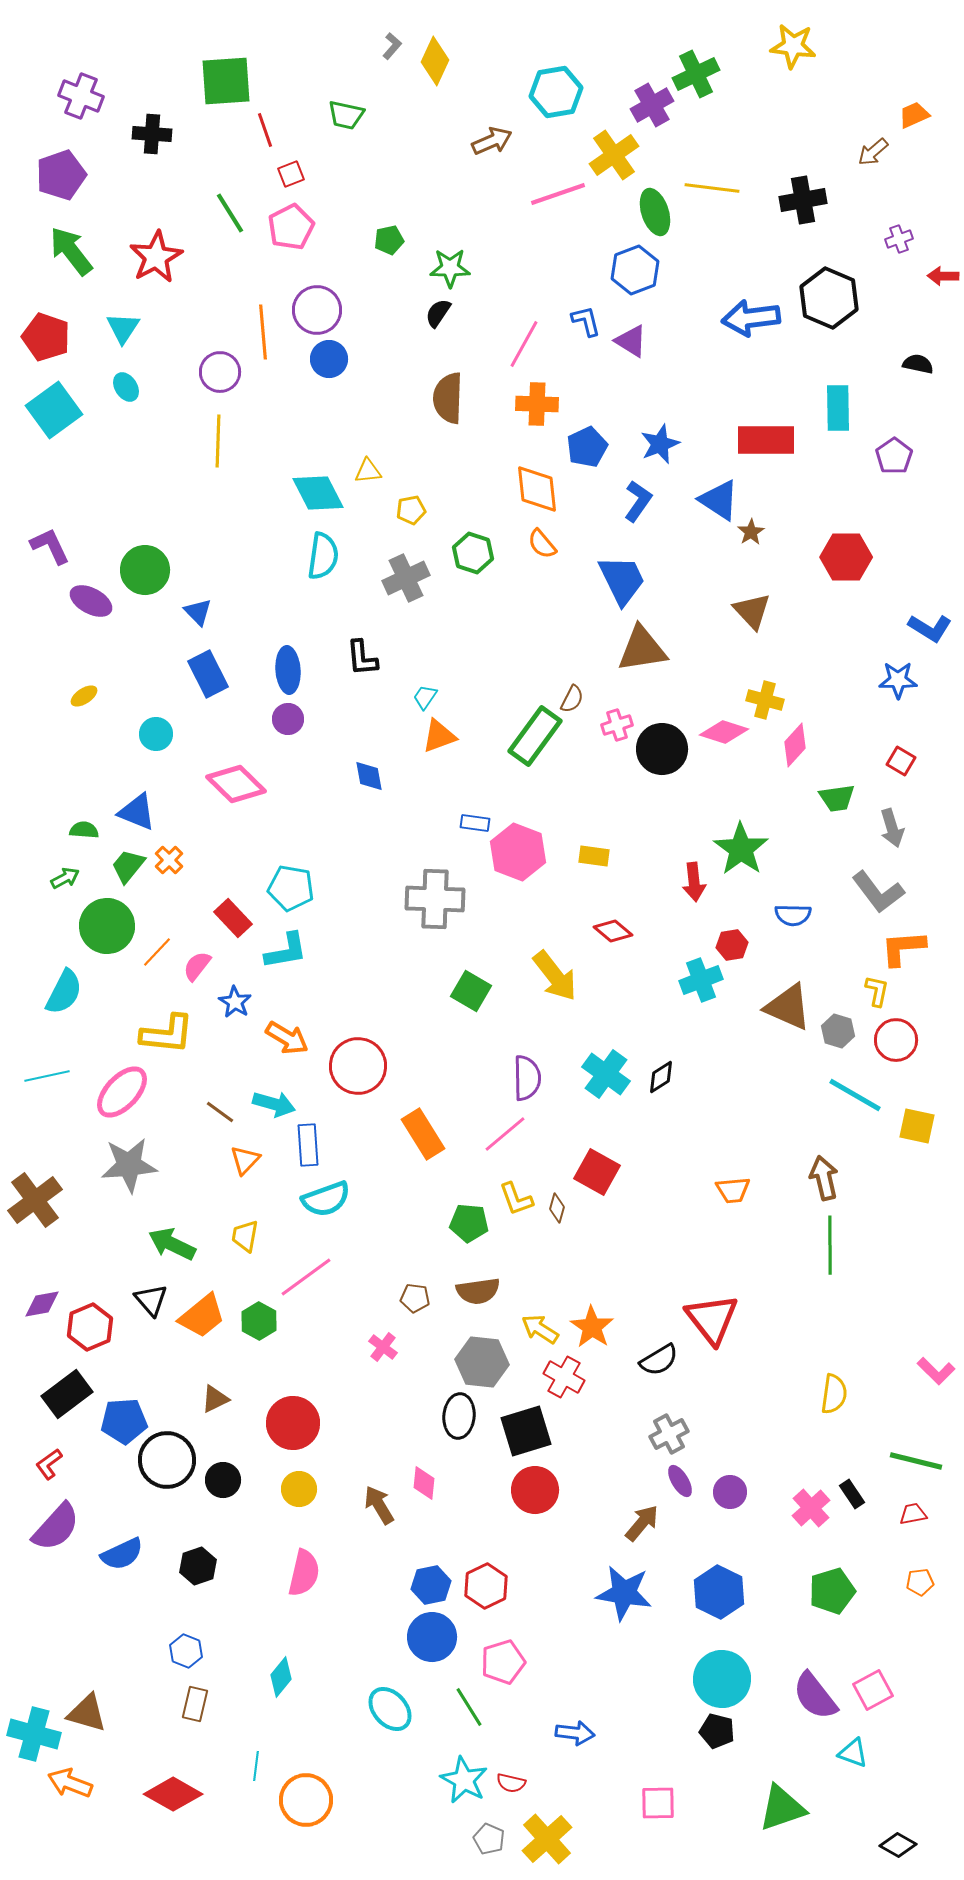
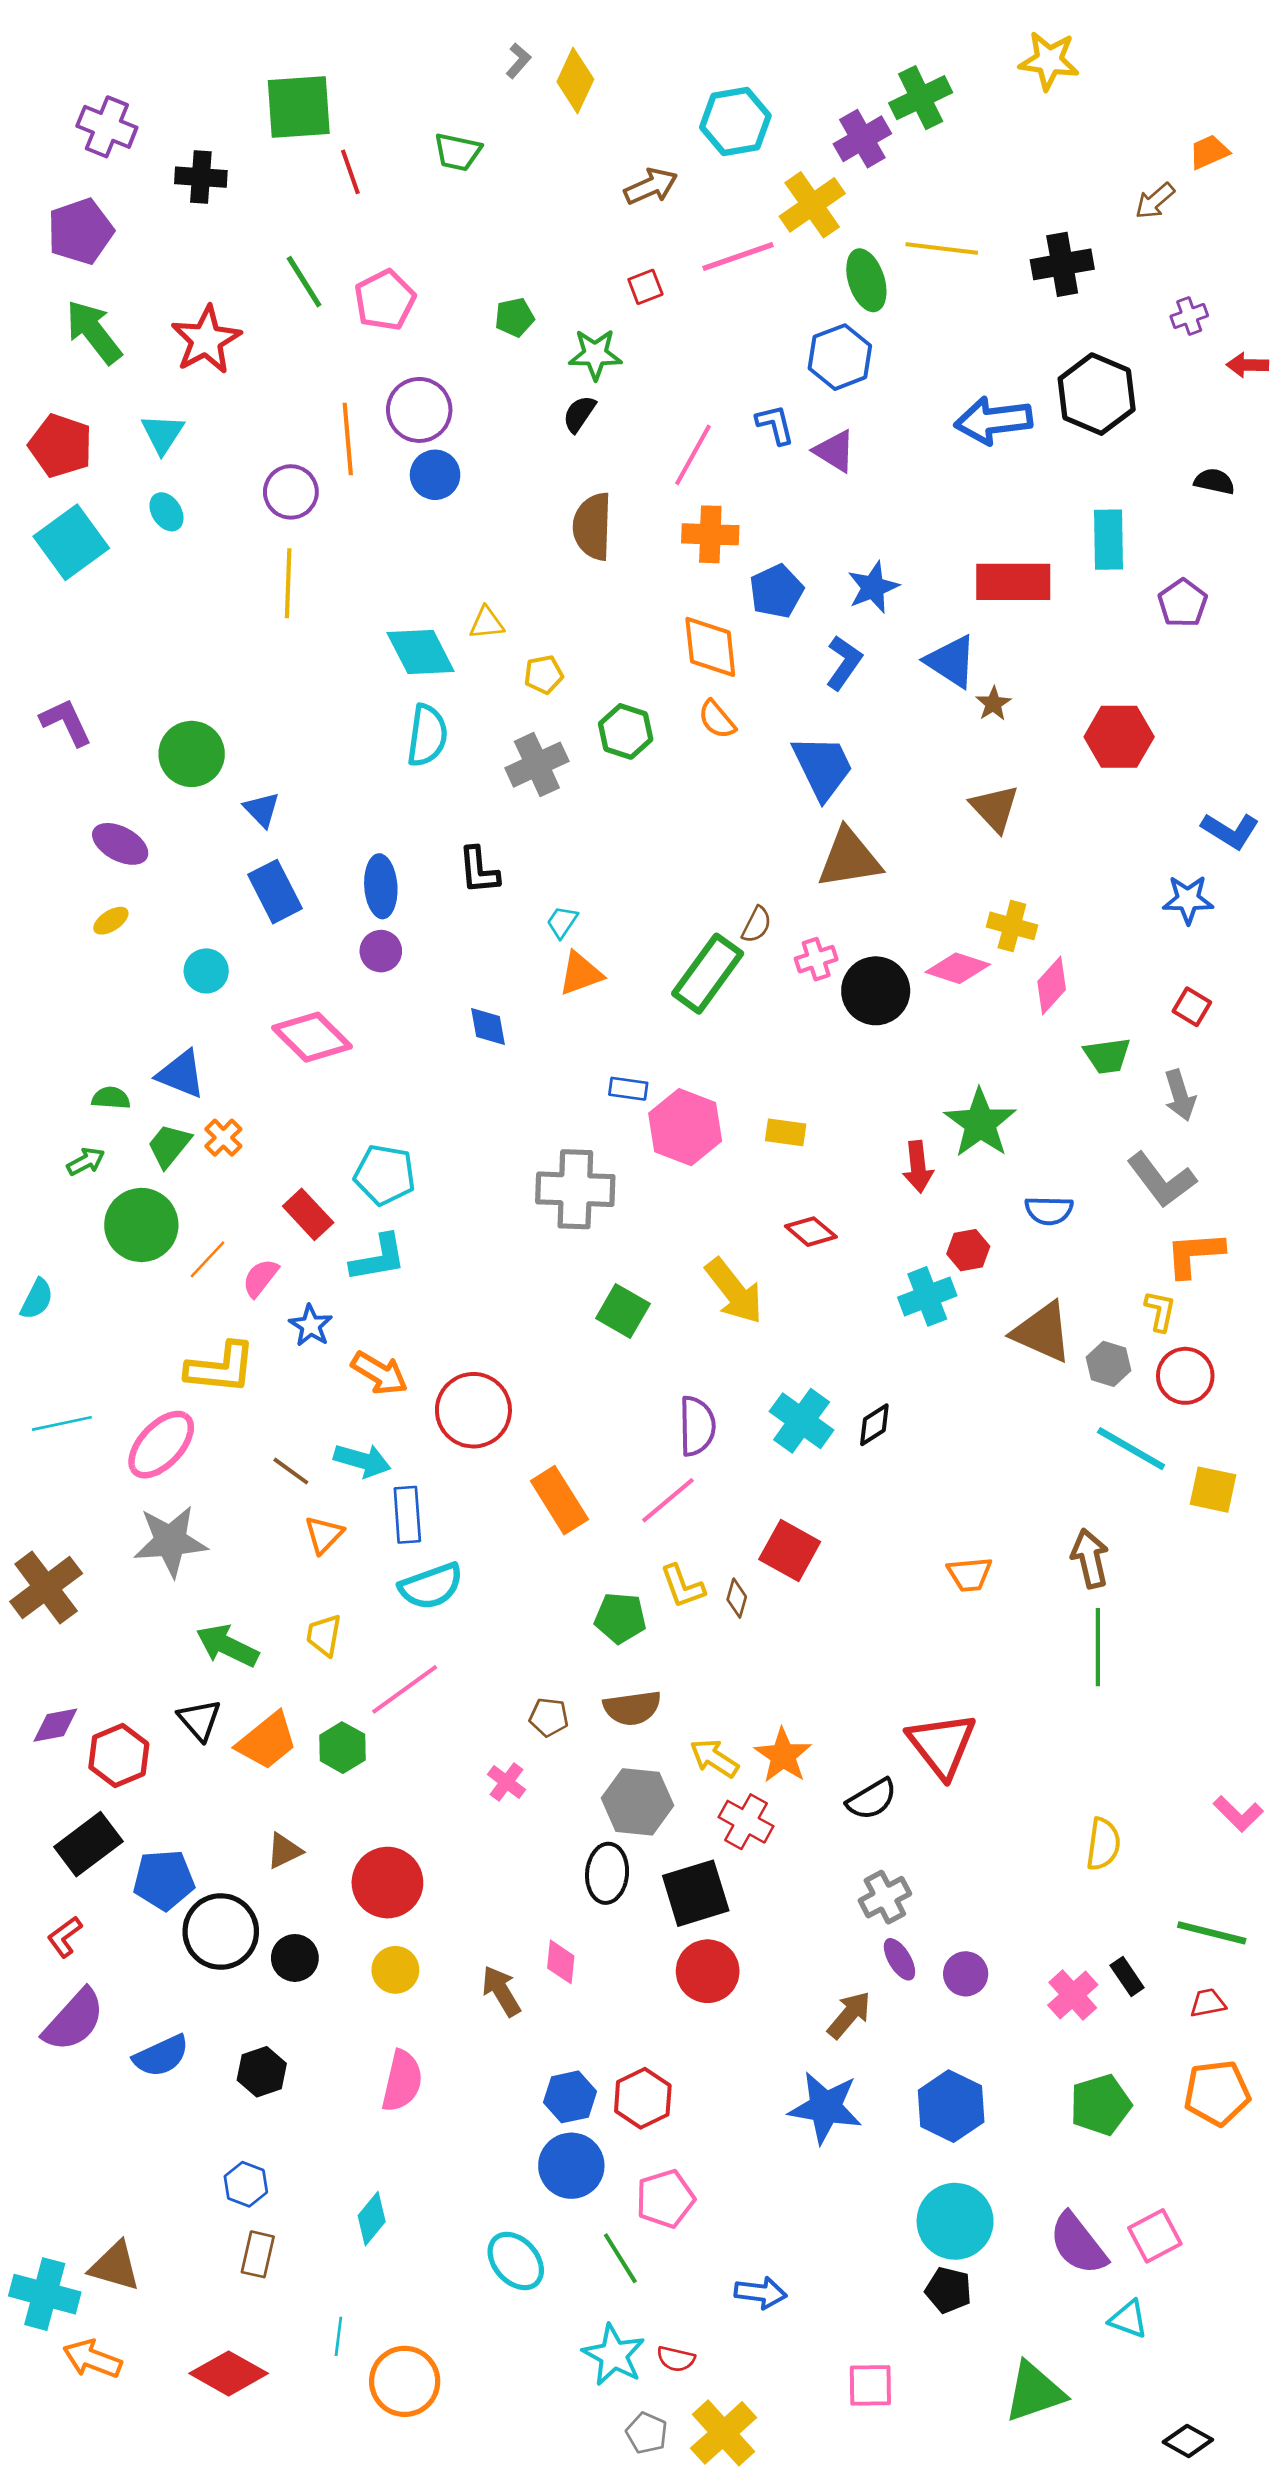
red square: (291, 174) -> (645, 287), moved
purple ellipse: (91, 601) -> (120, 844), moved
cyan semicircle: (64, 992) -> (37, 1299), moved, size x0.7
orange pentagon: (920, 1582) -> (1217, 2093), size x1.8

